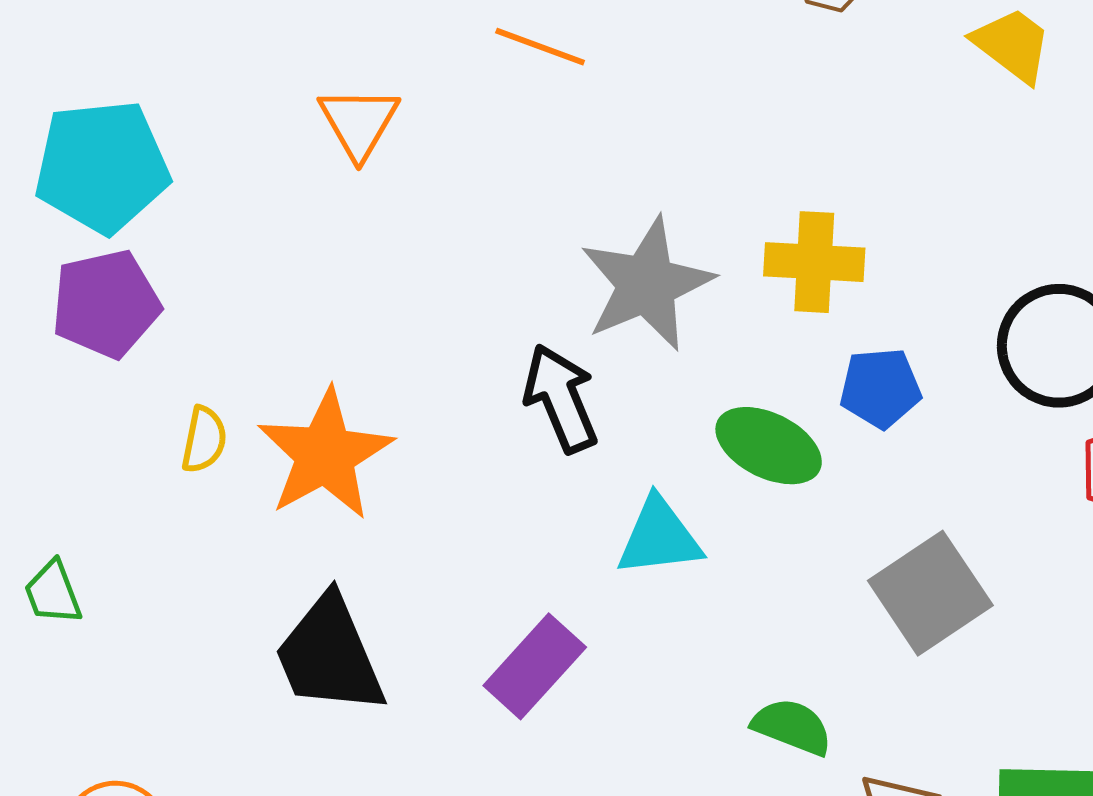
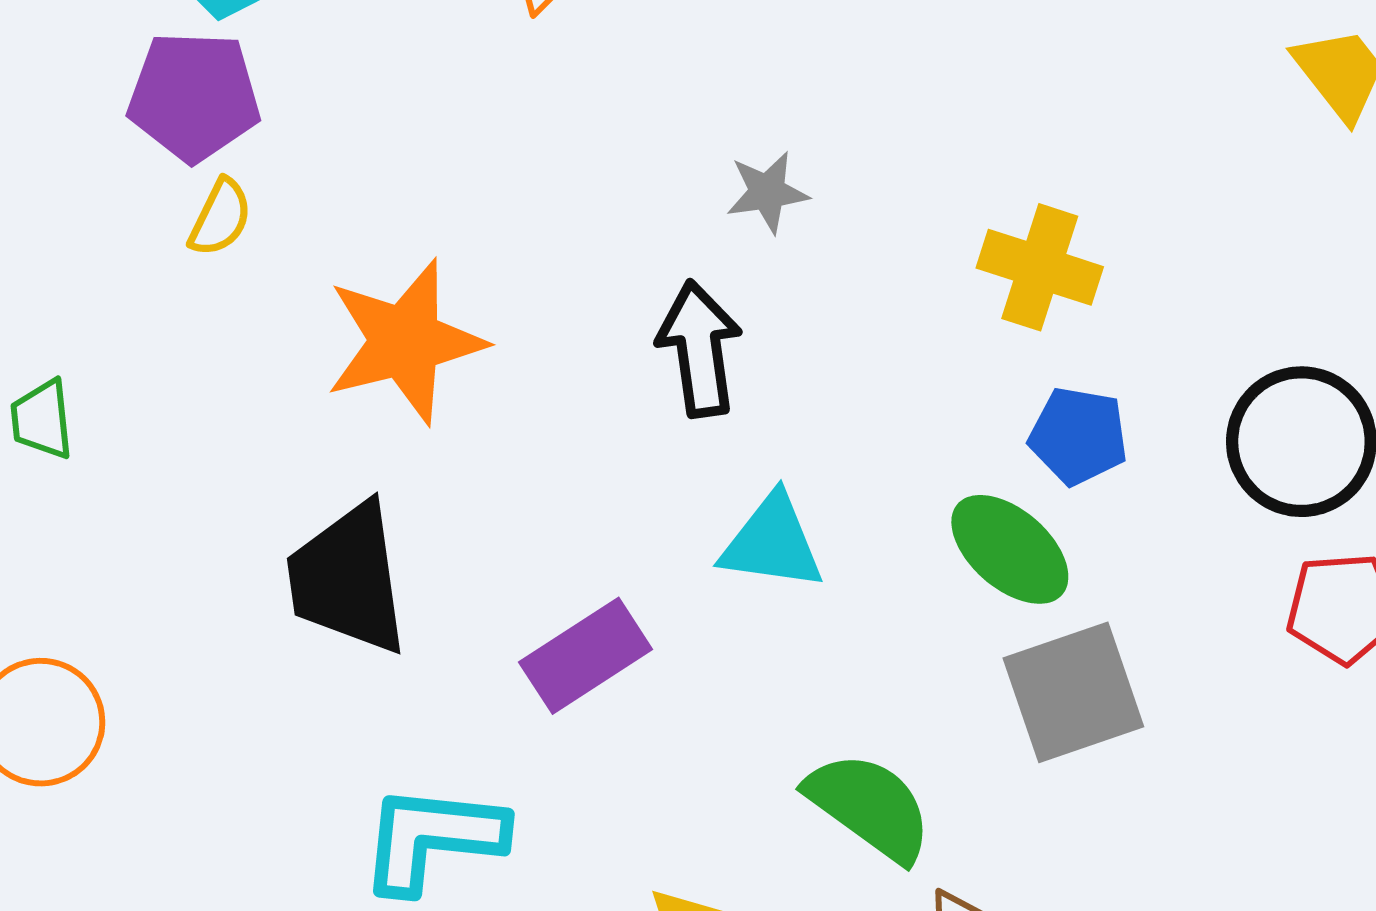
gray star: (647, 284) -> (767, 192), moved, size x0.5
yellow semicircle: (204, 440) -> (220, 218), moved
green ellipse: (769, 446) -> (1010, 549), moved
green semicircle: (792, 727) -> (869, 807), size x1.4

